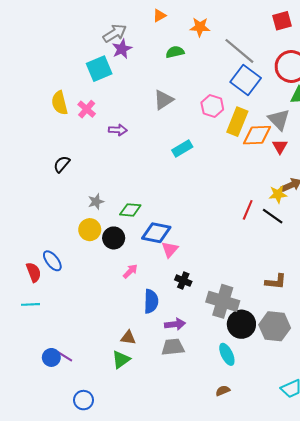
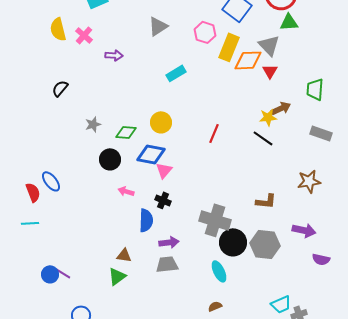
red line: (248, 210) -> (214, 133), moved
yellow circle: (90, 230) -> (161, 122), moved
pink arrow: (130, 271) -> (126, 191), turned -119
black cross: (183, 281) -> (163, 200), moved

